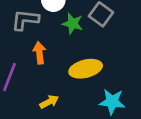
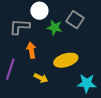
yellow arrow: (49, 102) -> (41, 78), moved, turned 56

